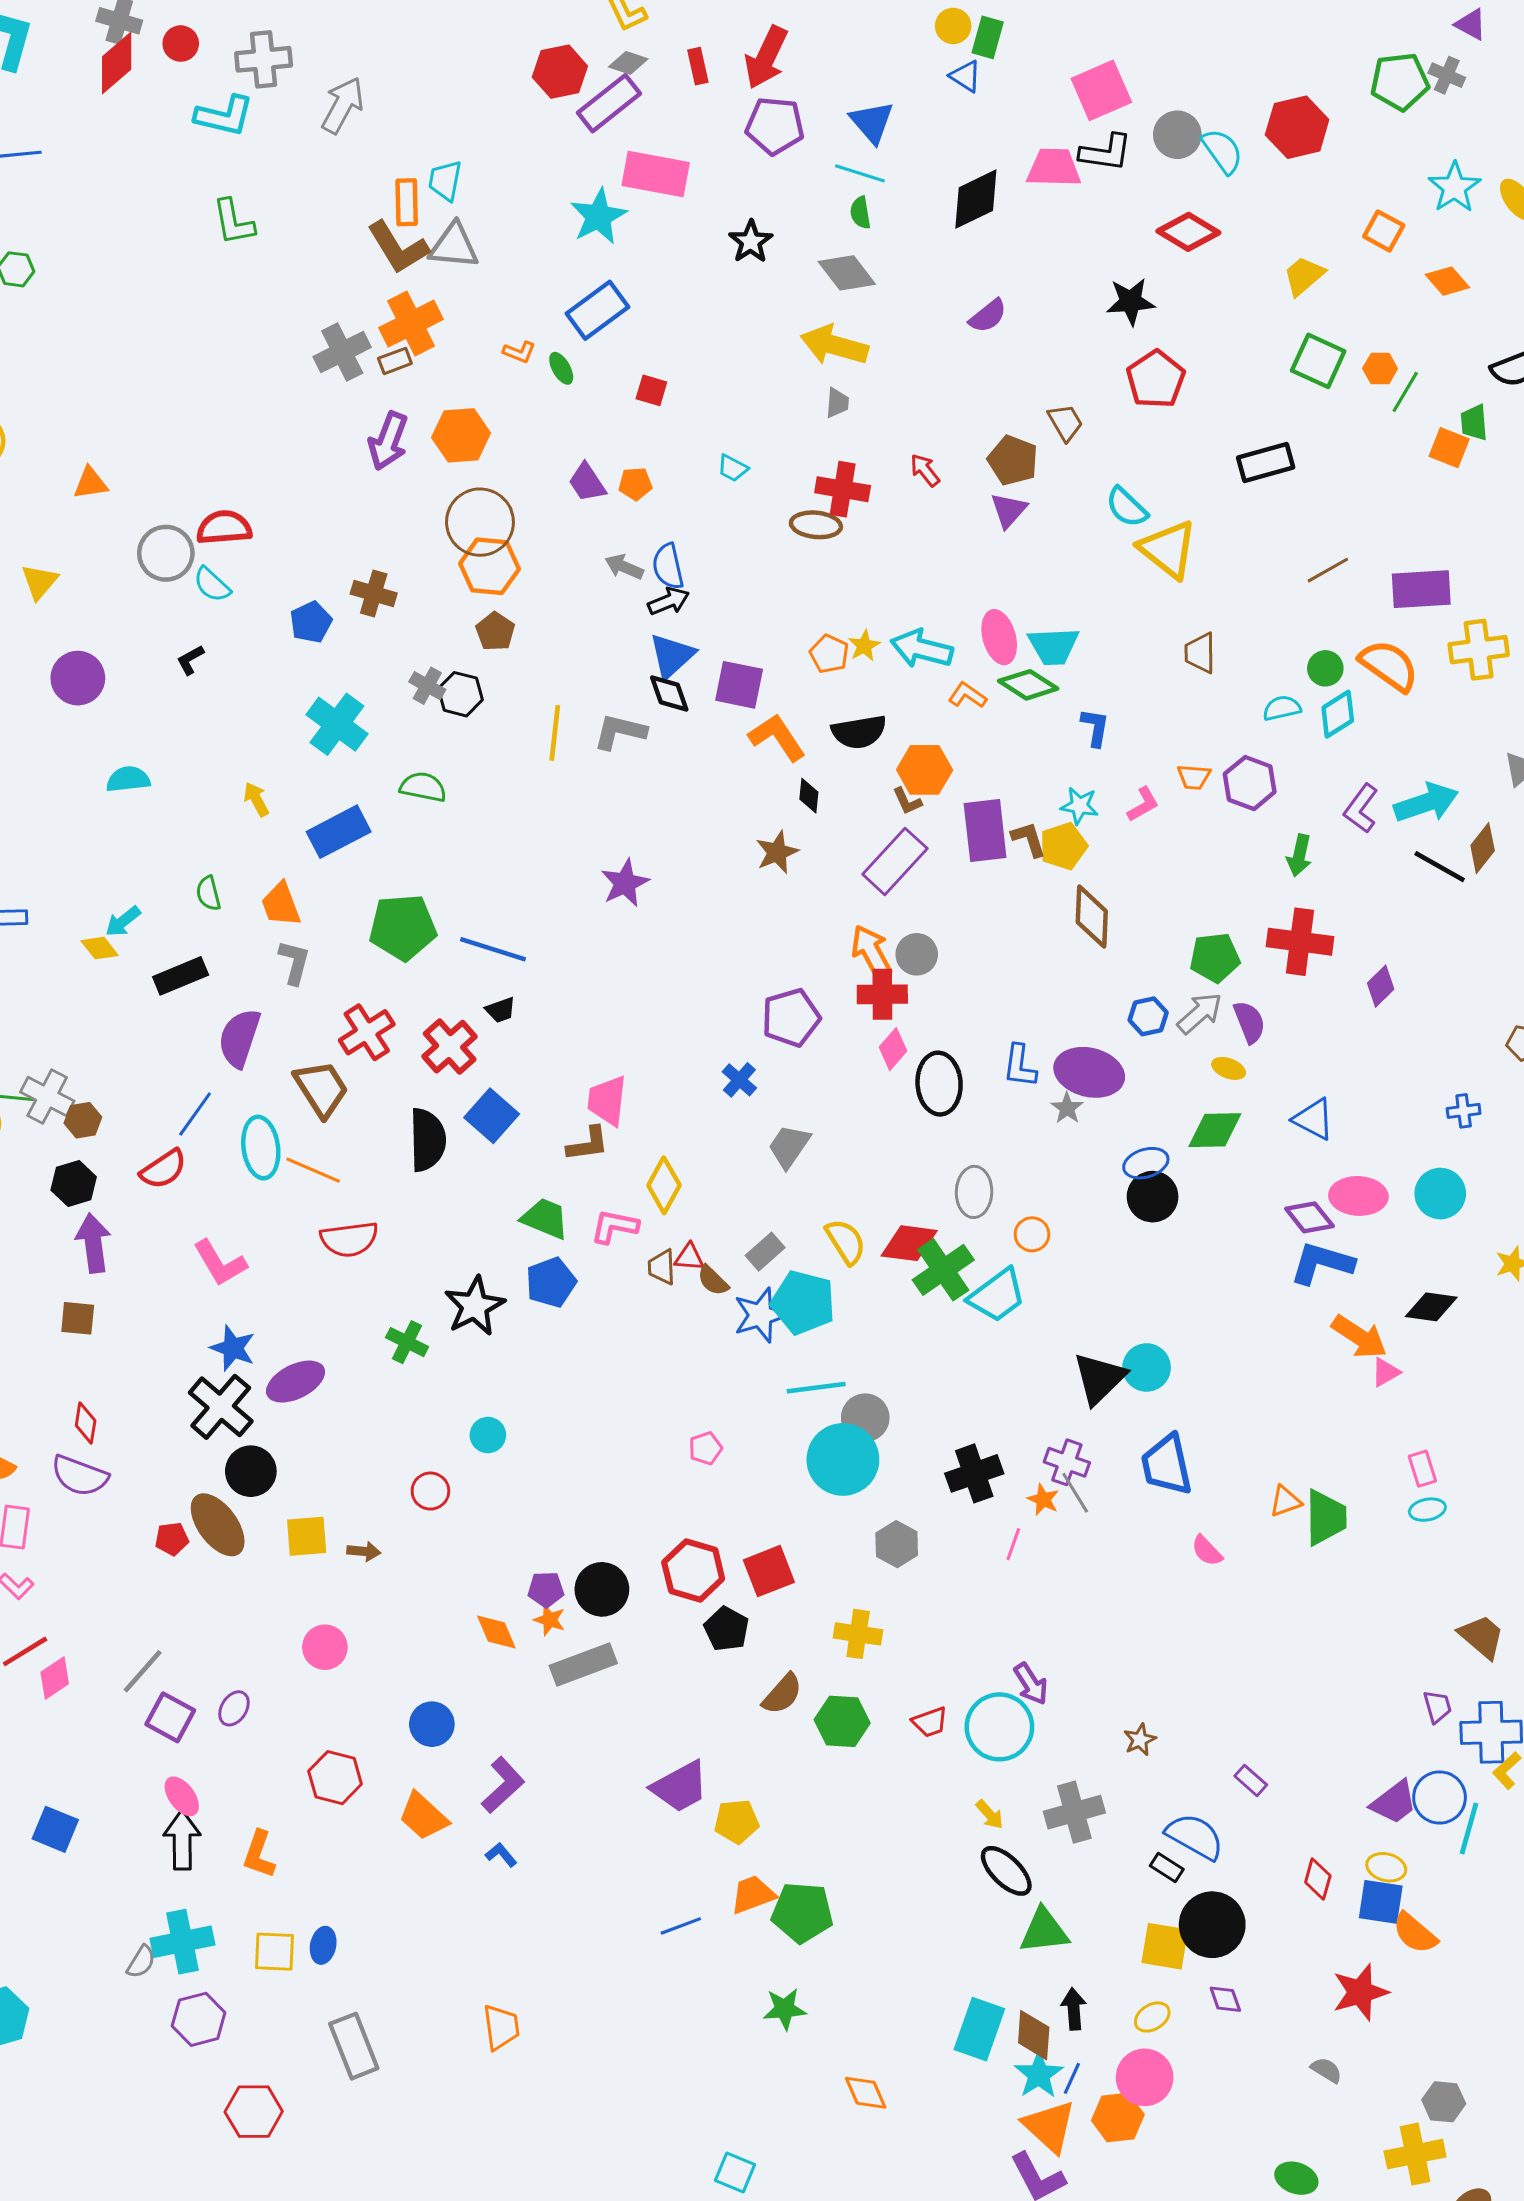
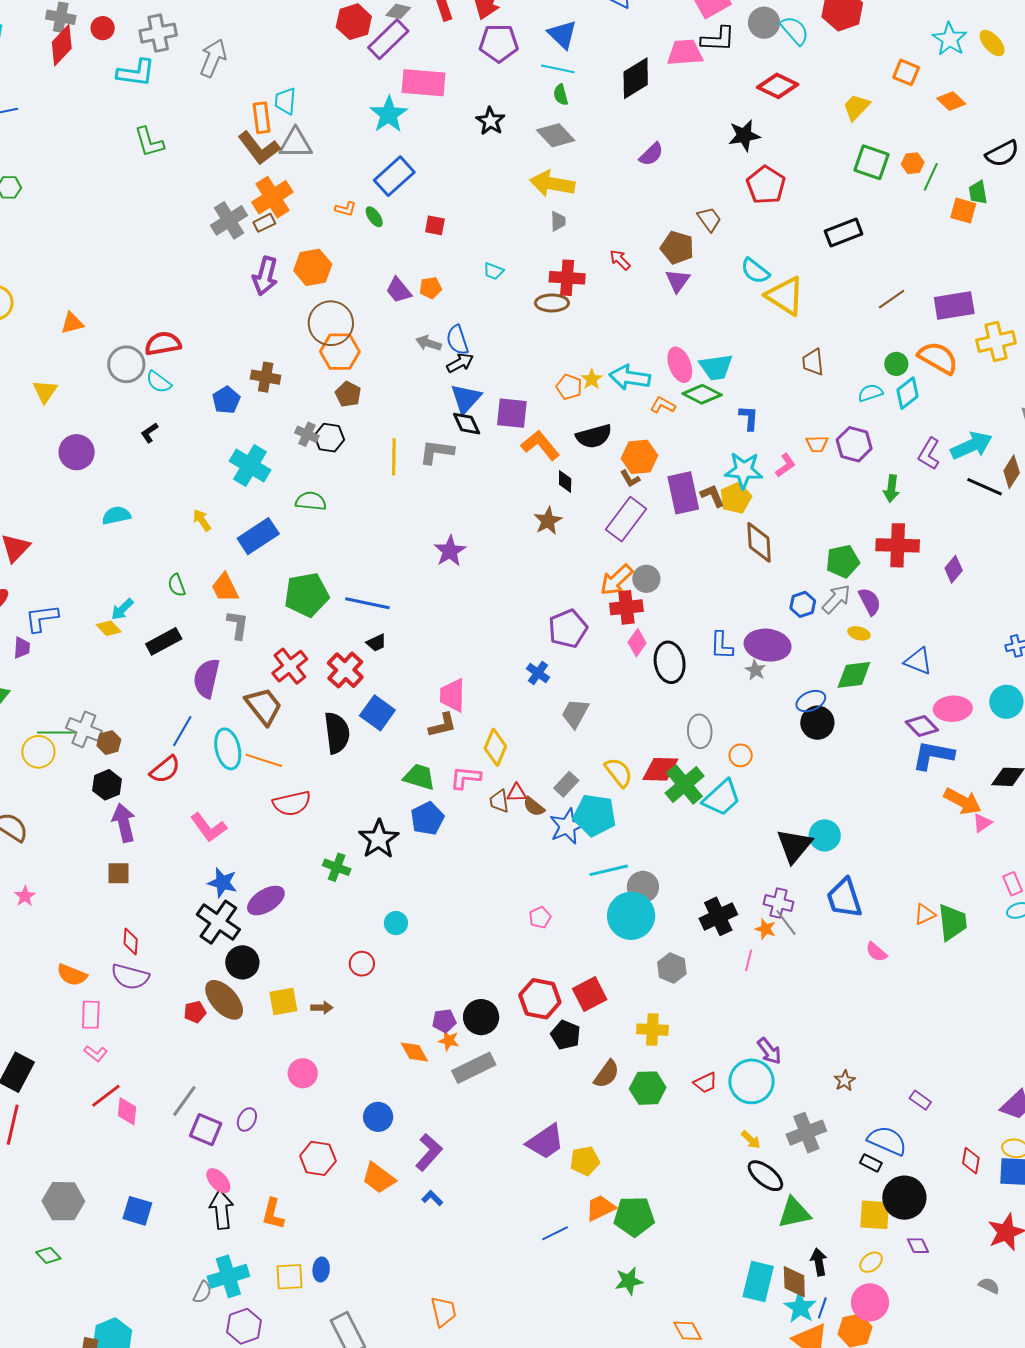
cyan star: (1080, 806) -> (744, 470), size x1.5
orange arrow: (871, 952) -> (616, 580), turned -99
pink diamond: (55, 1678) -> (127, 1111), turned -44

